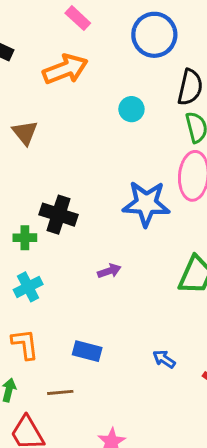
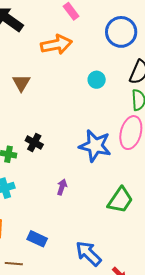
black cross: (58, 215) -> (34, 143), size x0.7
purple arrow: (109, 271) -> (62, 187), turned -63
blue arrow: (164, 359) -> (88, 254), size x1.8

